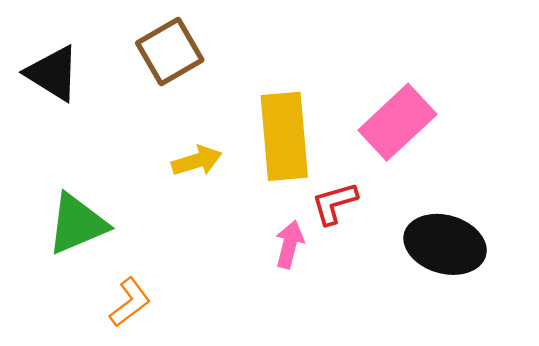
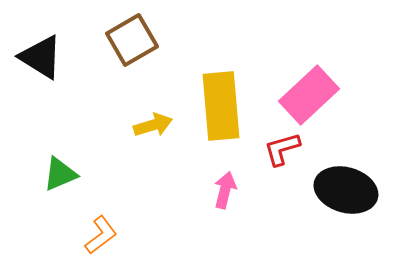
red L-shape: (334, 203) -> (282, 149), moved
green triangle: (77, 224) -> (60, 174), size x0.7

